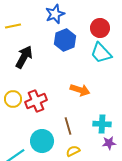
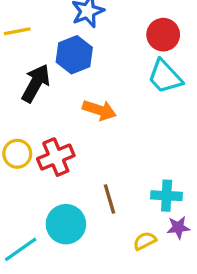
blue hexagon: (65, 40) -> (74, 55), moved
orange arrow: (80, 90) -> (99, 110), moved
yellow semicircle: (73, 151) -> (145, 241), moved

